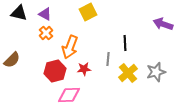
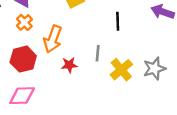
black line: (125, 43) -> (118, 21), moved
red hexagon: (55, 71) -> (23, 59), moved
pink diamond: (69, 95) -> (22, 96), moved

